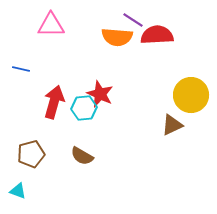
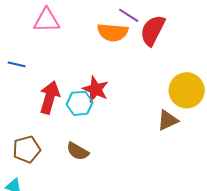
red semicircle: (157, 35) -> (153, 30), turned -60

